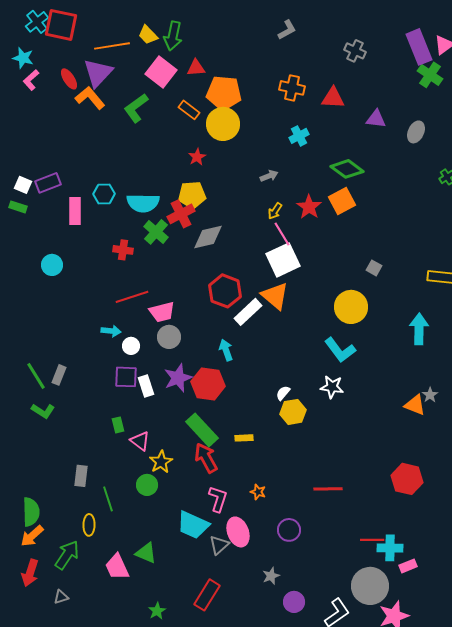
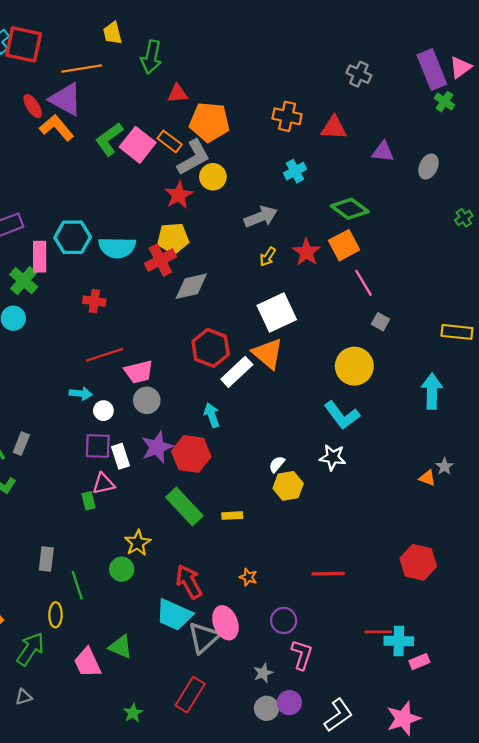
gray L-shape: (287, 30) -> (194, 157), moved, size x1.6
yellow trapezoid: (148, 35) -> (113, 33), moved, turned 30
pink square: (161, 72) -> (138, 145), moved
purple triangle: (98, 73) -> (66, 99), turned -44
green cross: (430, 75) -> (444, 102), size x0.7
yellow circle: (223, 124) -> (213, 177), moved, size x0.7
red star: (197, 157) -> (179, 195), size x1.4
gray arrow: (269, 176) -> (261, 217), size x1.6
cyan hexagon: (104, 194) -> (73, 237), size x1.4
green cross: (156, 232) -> (24, 281), moved
pink line: (282, 234) -> (363, 283), moved
orange triangle: (415, 405) -> (427, 478), size x0.7
pink triangle: (140, 441) -> (103, 484), moved, turned -50
red arrow: (206, 458) -> (189, 582), moved
pink L-shape: (218, 499) -> (302, 655), moved
gray triangle: (219, 545) -> (204, 638), size x1.4
gray circle: (370, 586) -> (267, 708), moved, size x0.6

